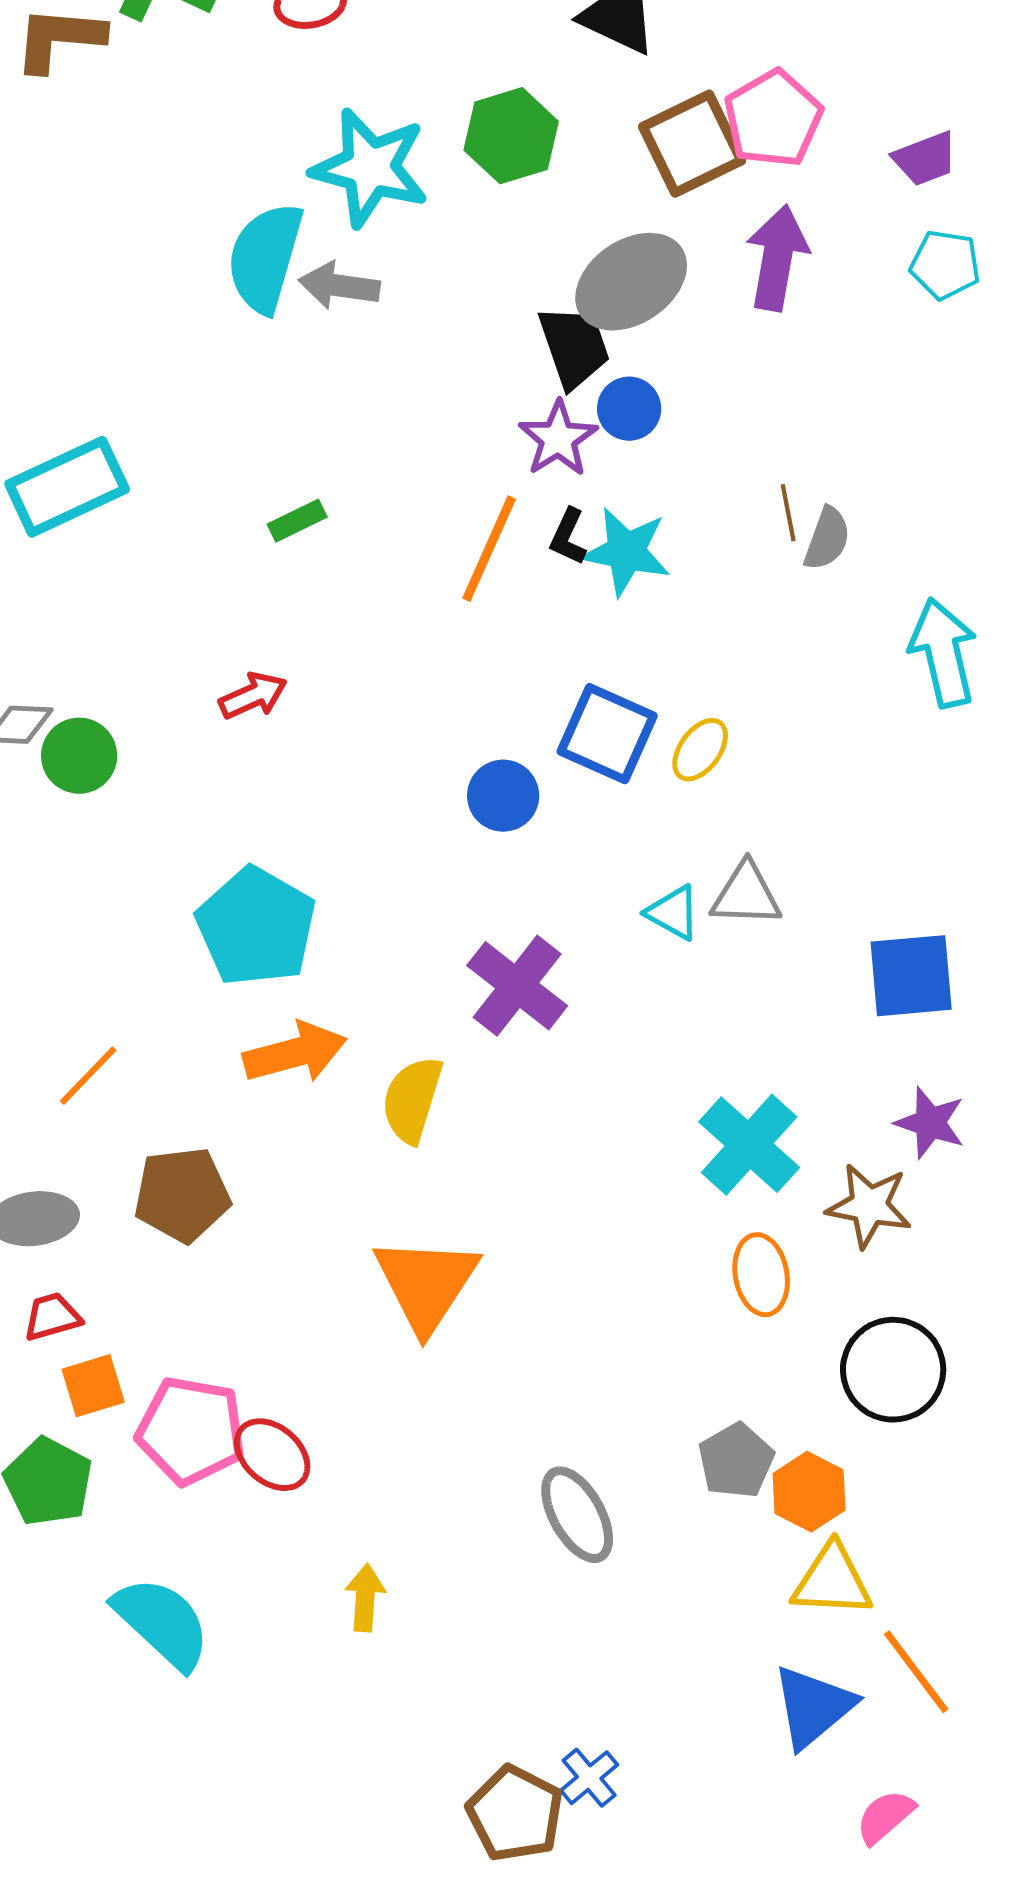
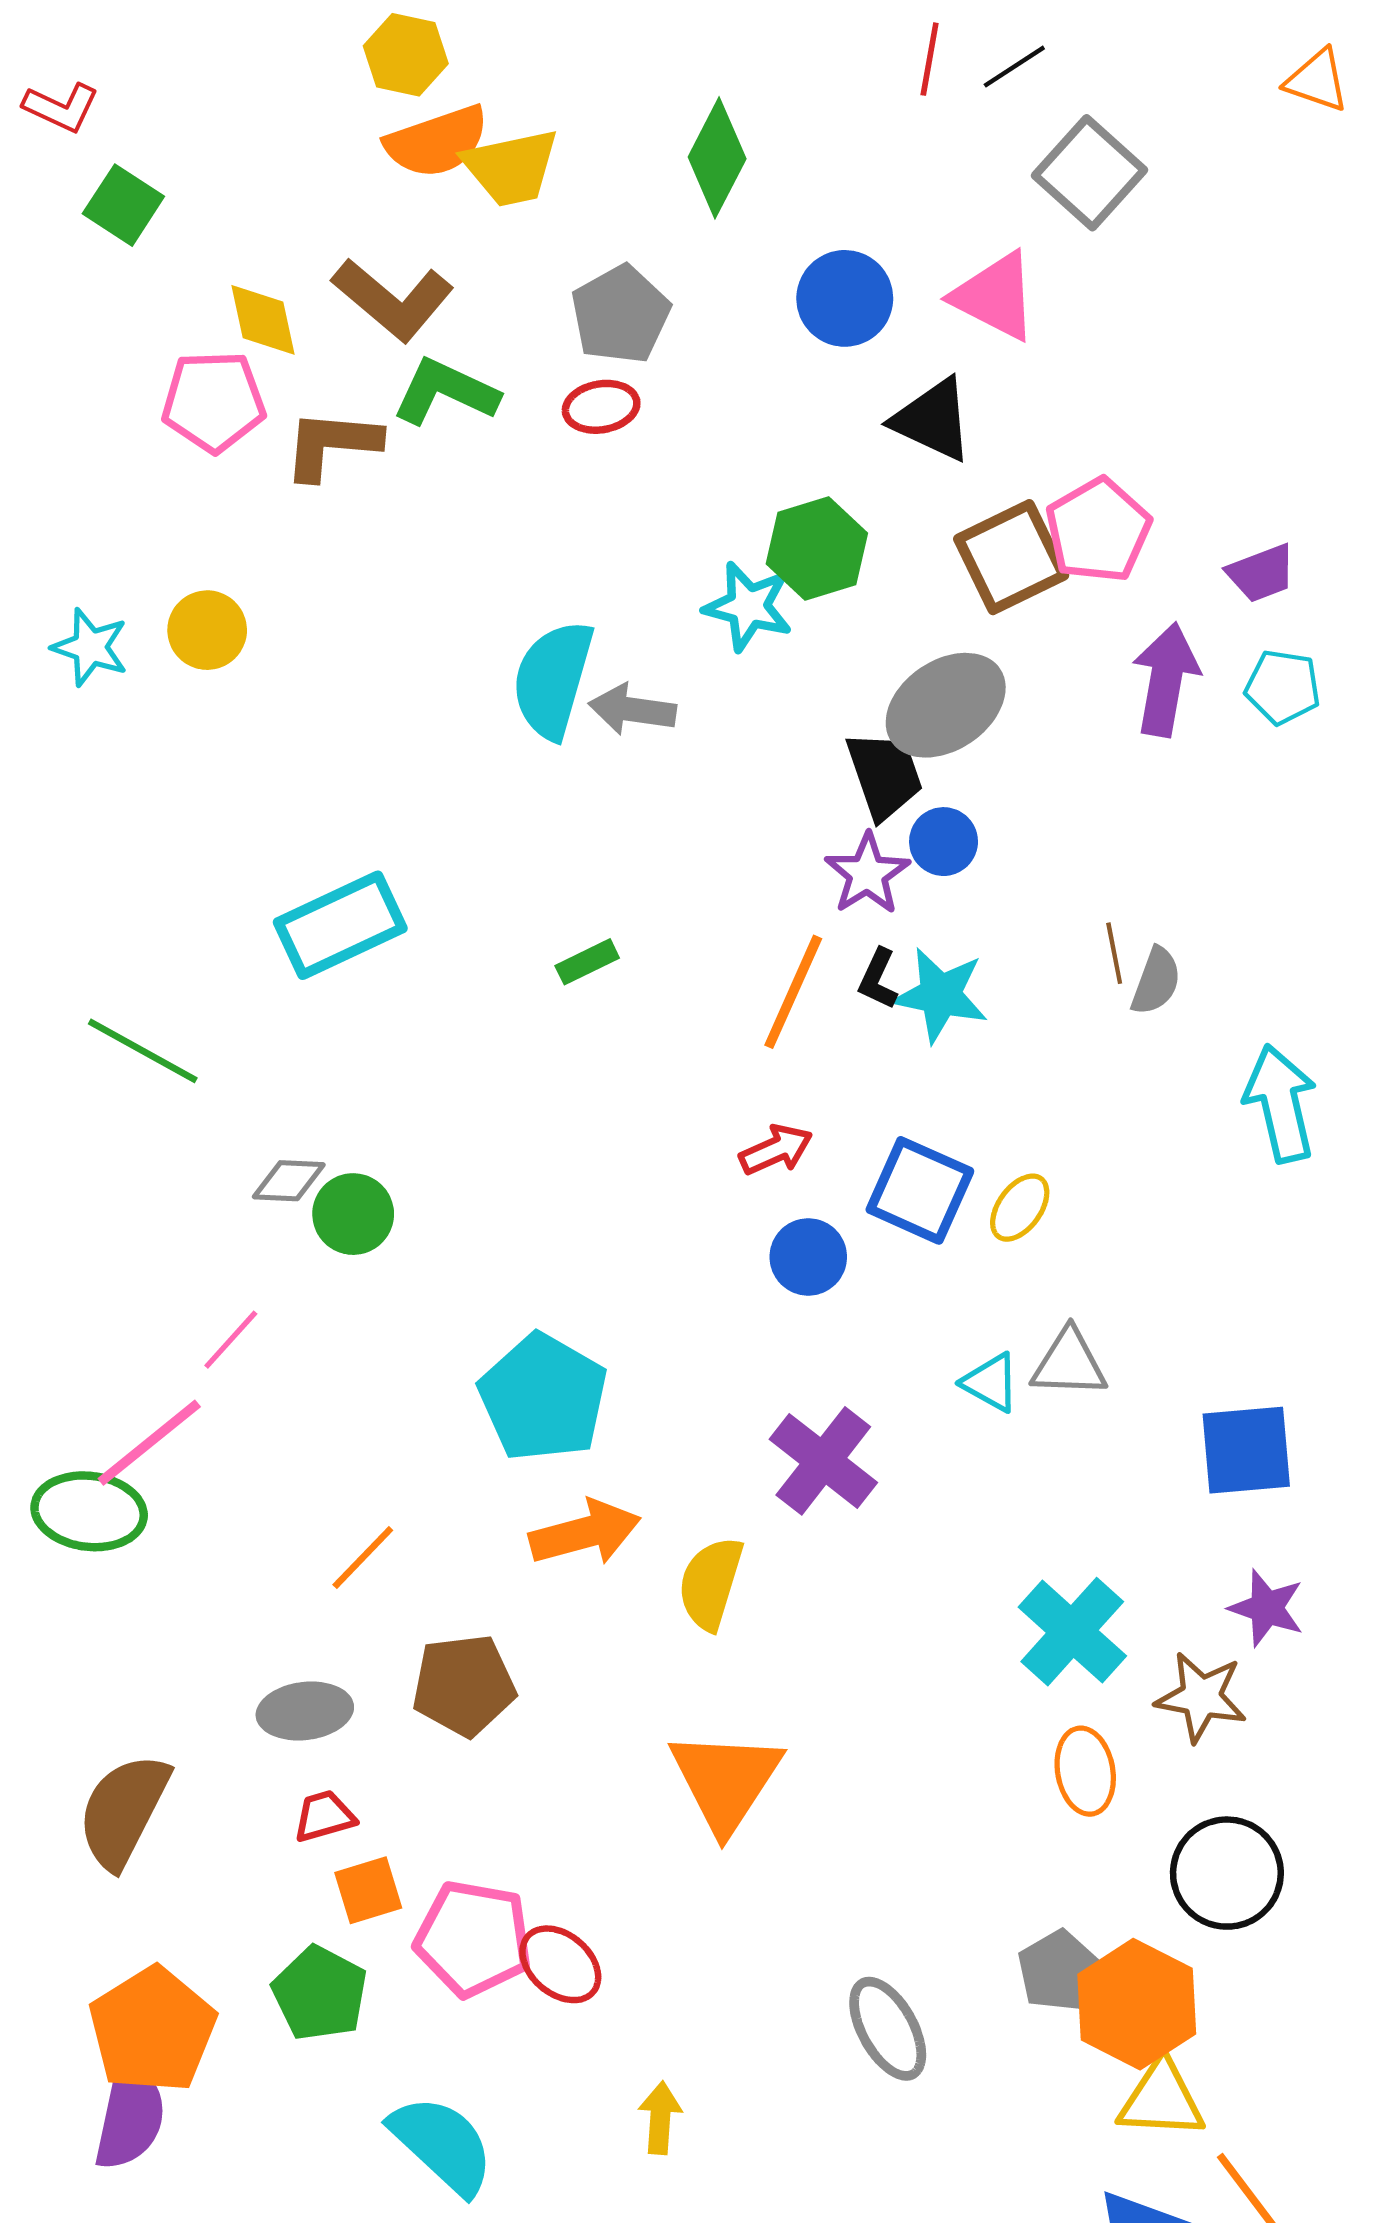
cyan star: (370, 168) -> (748, 606), moved, size x0.7
purple arrow: (777, 258) -> (1166, 679), moved
red arrow: (253, 696) -> (776, 1150), moved
orange hexagon: (809, 1492) -> (1137, 2004), size x1.5

